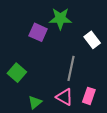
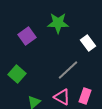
purple square: (38, 32) -> (27, 36), moved, turned 30
gray line: (71, 68) -> (68, 70), turned 35

